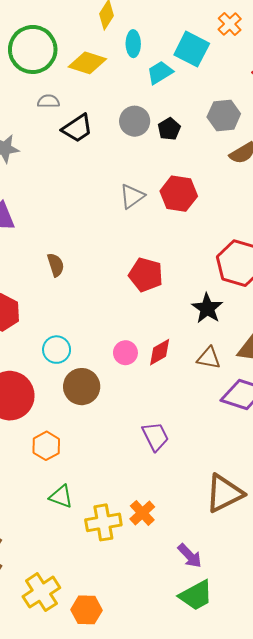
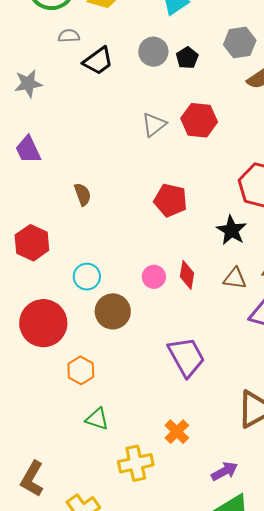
red diamond: (160, 352) -> (187, 275), turned -48
purple trapezoid: (155, 436) -> (186, 357), size x1.4
yellow cross: (103, 522) -> (136, 463), moved
purple arrow: (190, 556) -> (224, 471), turned -72

